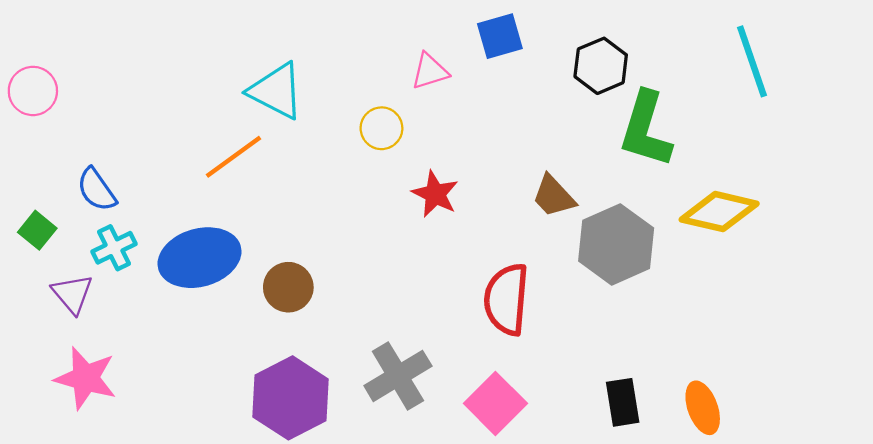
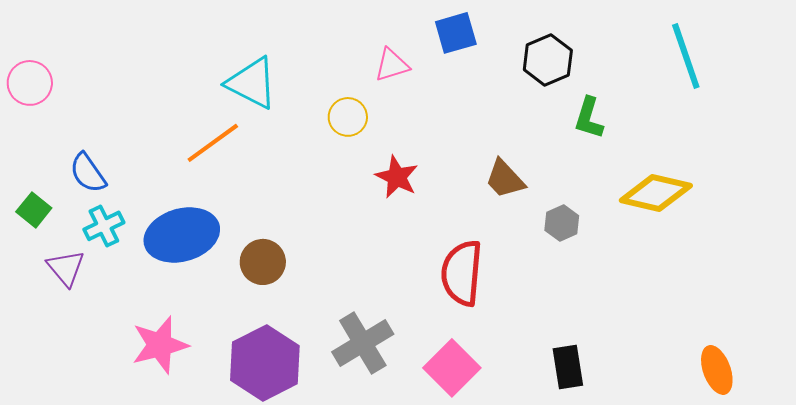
green L-shape: (646, 129) -> (589, 118), size x0.6
gray hexagon: (616, 244) -> (562, 223), size x0.5
pink star: (86, 378) -> (160, 345), moved, turned -30
orange ellipse: (703, 408) -> (717, 370), moved

